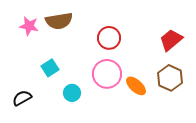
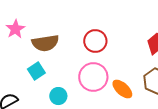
brown semicircle: (59, 21) -> (45, 43), moved
pink star: (29, 26) -> (15, 29), turned 30

